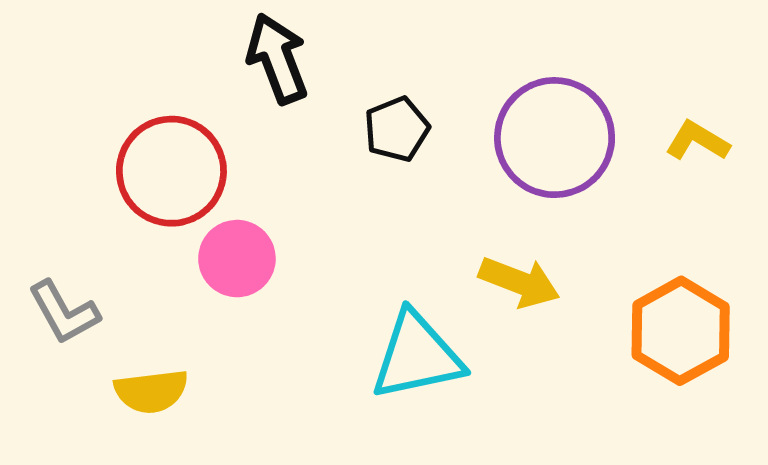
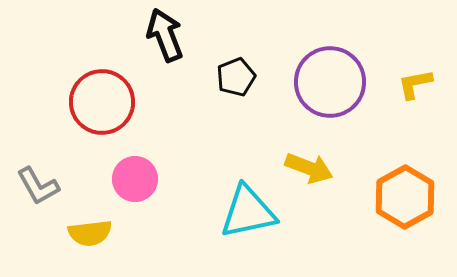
yellow L-shape: (697, 141) -> (415, 84), turned -42
pink circle: (237, 259) -> (135, 179), moved

